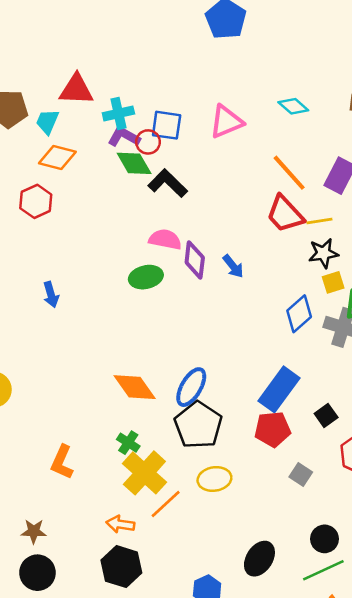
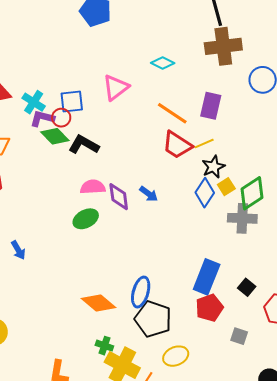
cyan cross: (118, 113) -> (34, 102), turned -30
blue diamond: (299, 314) -> (205, 193), moved

